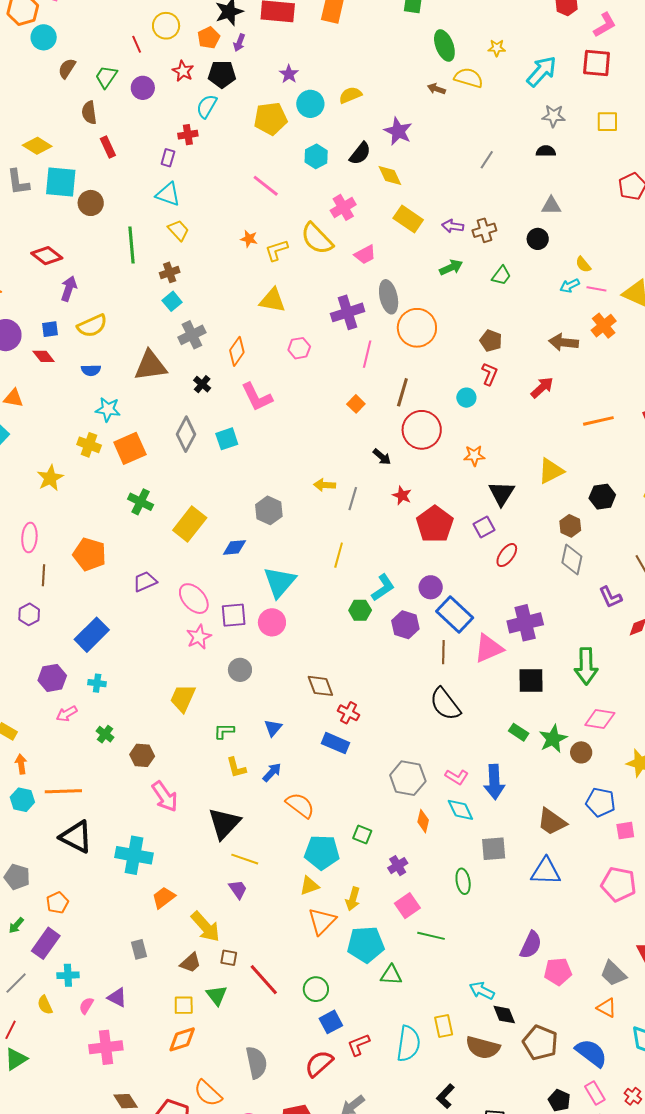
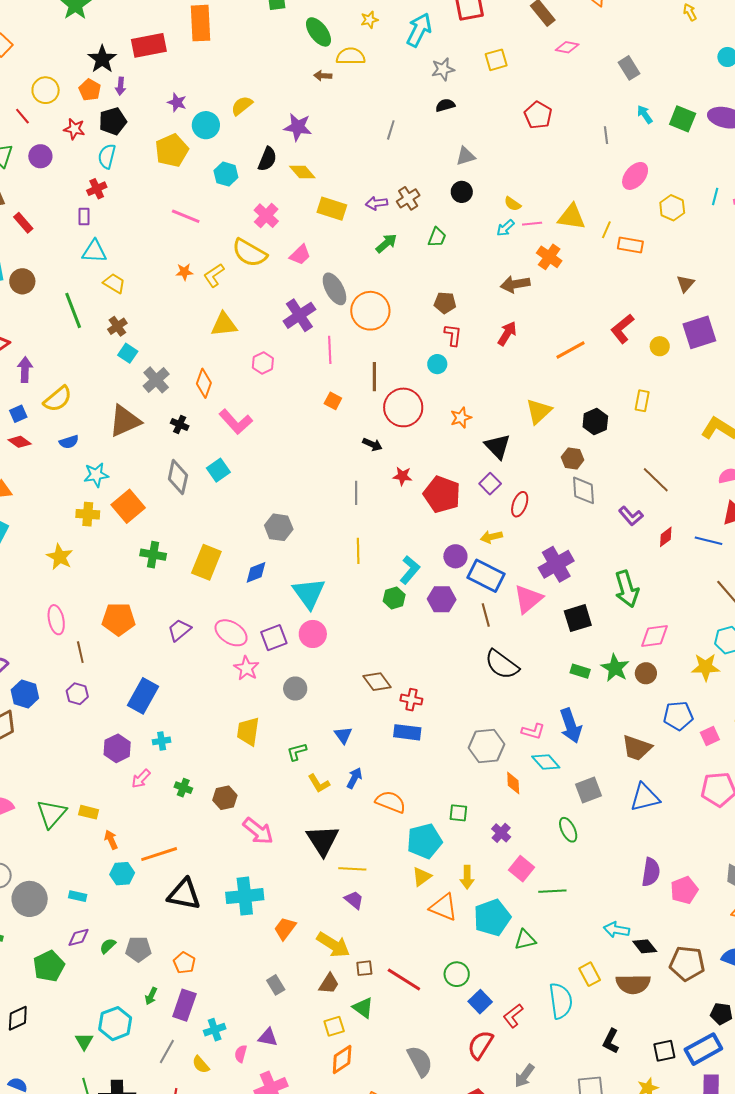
yellow arrow: (325, 485) -> (491, 537), moved
orange triangle: (322, 921) -> (444, 907), turned -36

